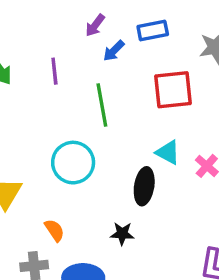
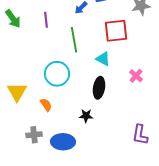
cyan triangle: (168, 152) -> (103, 59), moved
orange semicircle: (54, 230) -> (46, 105), moved

